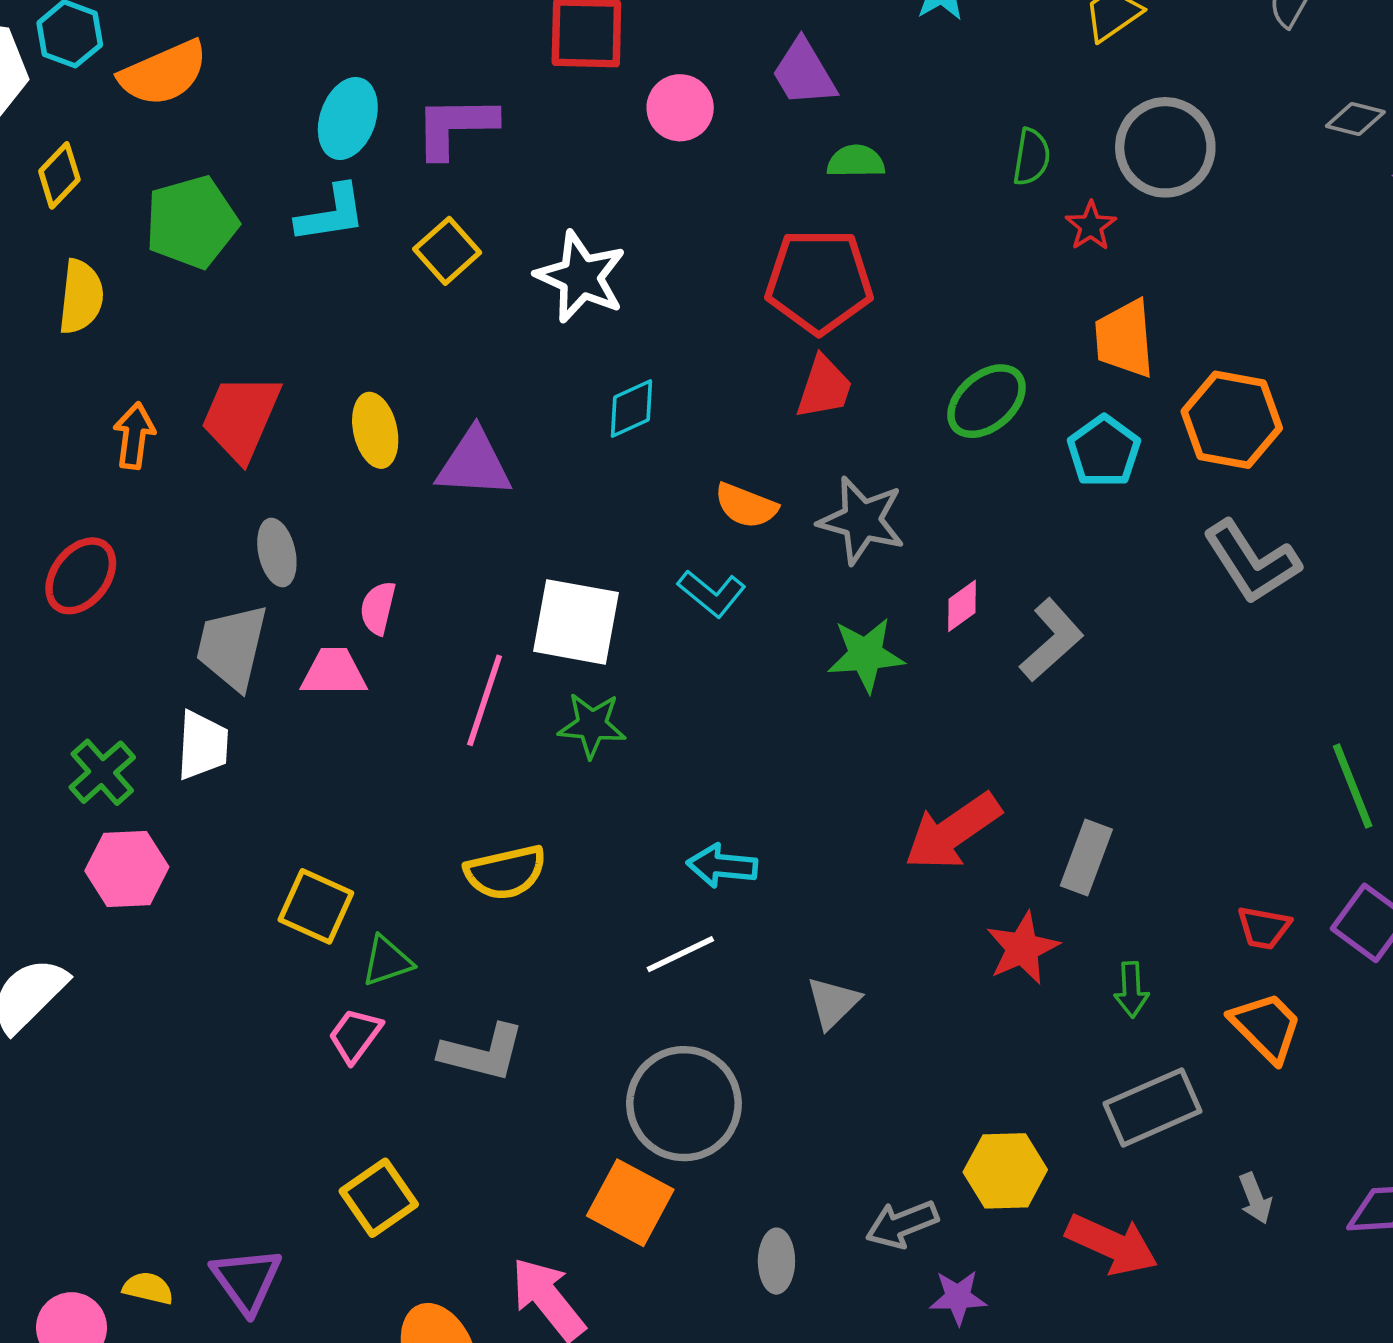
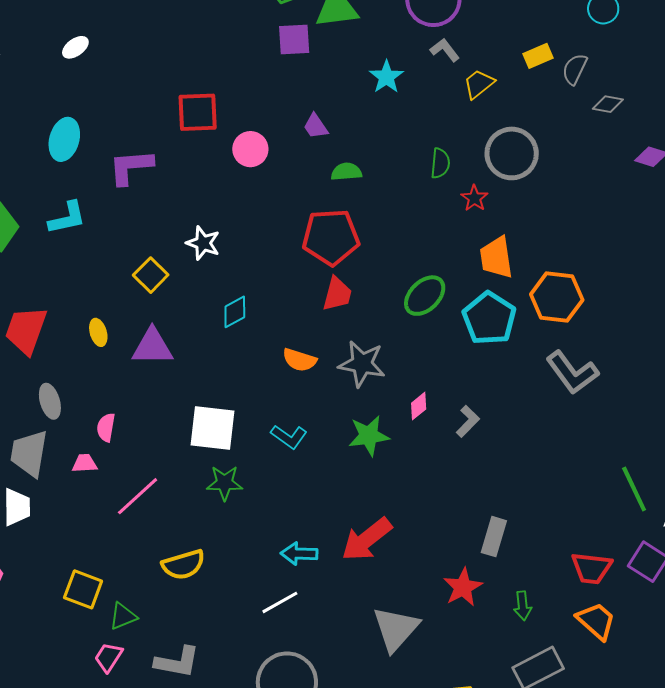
purple trapezoid: (804, 73) -> (316, 126), size x0.7
cyan ellipse: (348, 118) -> (64, 139), moved
gray diamond: (1355, 119) -> (608, 104), moved
yellow square: (447, 251) -> (151, 275), moved
white star: (581, 277) -> (203, 243), size x0.7
yellow ellipse: (375, 430) -> (98, 332), size x0.7
cyan pentagon: (1104, 451) -> (489, 318), size x1.4
cyan L-shape: (712, 593) -> (289, 437), moved
gray L-shape: (1052, 640) -> (468, 421), size x0.7
pink trapezoid: (334, 672) -> (85, 463), size x0.7
pink line: (485, 700) -> (138, 496), moved, turned 33
red arrow: (953, 831) -> (367, 539), moved
red trapezoid: (1264, 928) -> (591, 568), size x1.4
gray triangle: (833, 1003) -> (396, 629), moved, size x1.6

